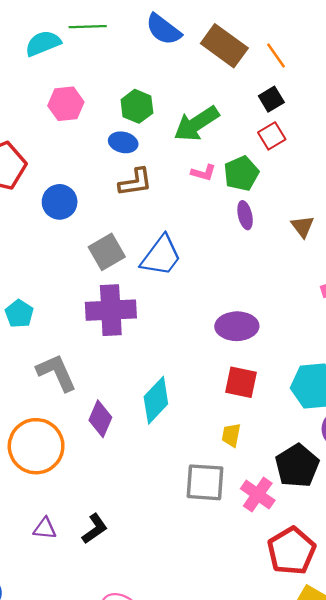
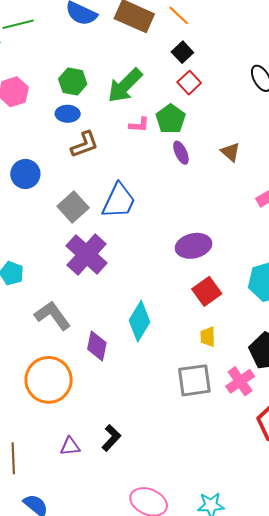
purple cross: (111, 310) -> (87, 254), turned -33
red square: (241, 382) -> (207, 291), turned -36
pink cross: (258, 495) -> (240, 381), turned 32

